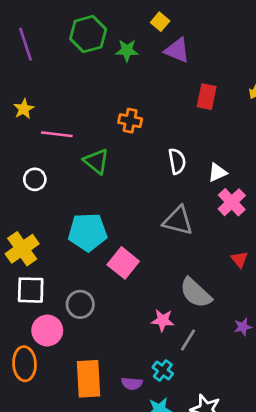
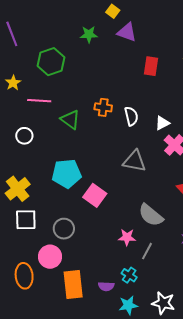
green hexagon: (88, 34) -> (51, 62), moved
orange cross: (130, 121) -> (103, 107), moved
pink circle: (47, 331) -> (50, 257), moved

